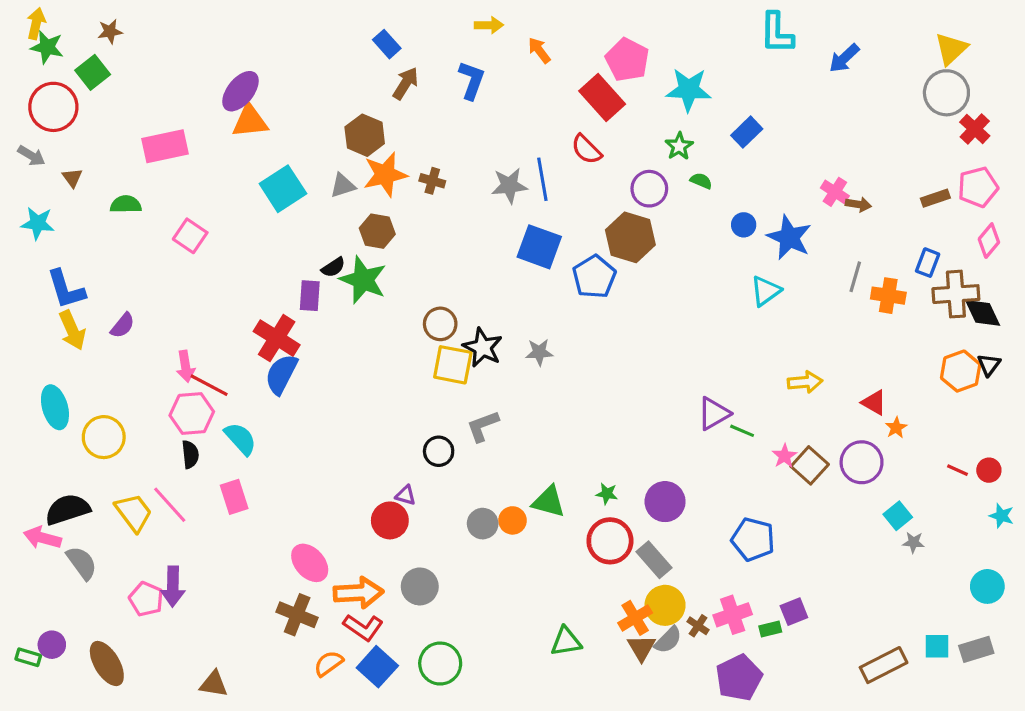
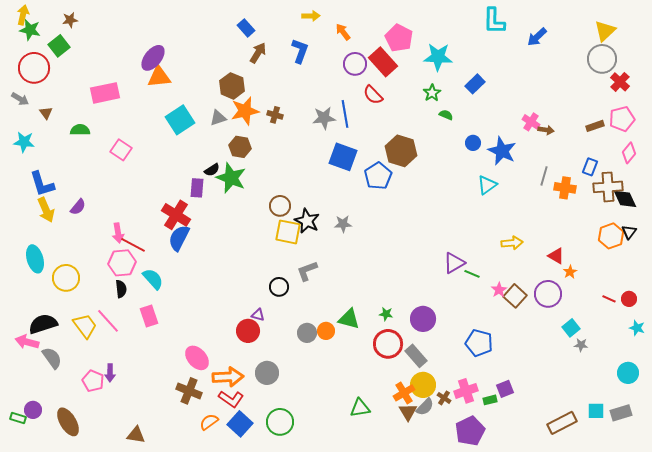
purple circle: (649, 189) -> (355, 64), moved
purple arrow: (173, 586) -> (110, 373), size x0.7

